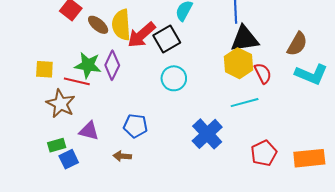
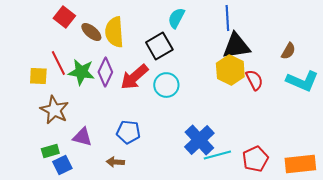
red arrow: (141, 35) -> (134, 77), moved
brown semicircle: (297, 44) -> (288, 51), size x0.7
red line: (77, 81) -> (58, 63), moved, turned 50
cyan line: (245, 103) -> (217, 155), moved

